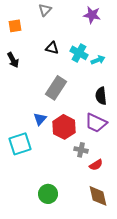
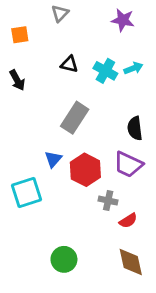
cyan arrow: (98, 60) -> (133, 68), moved

